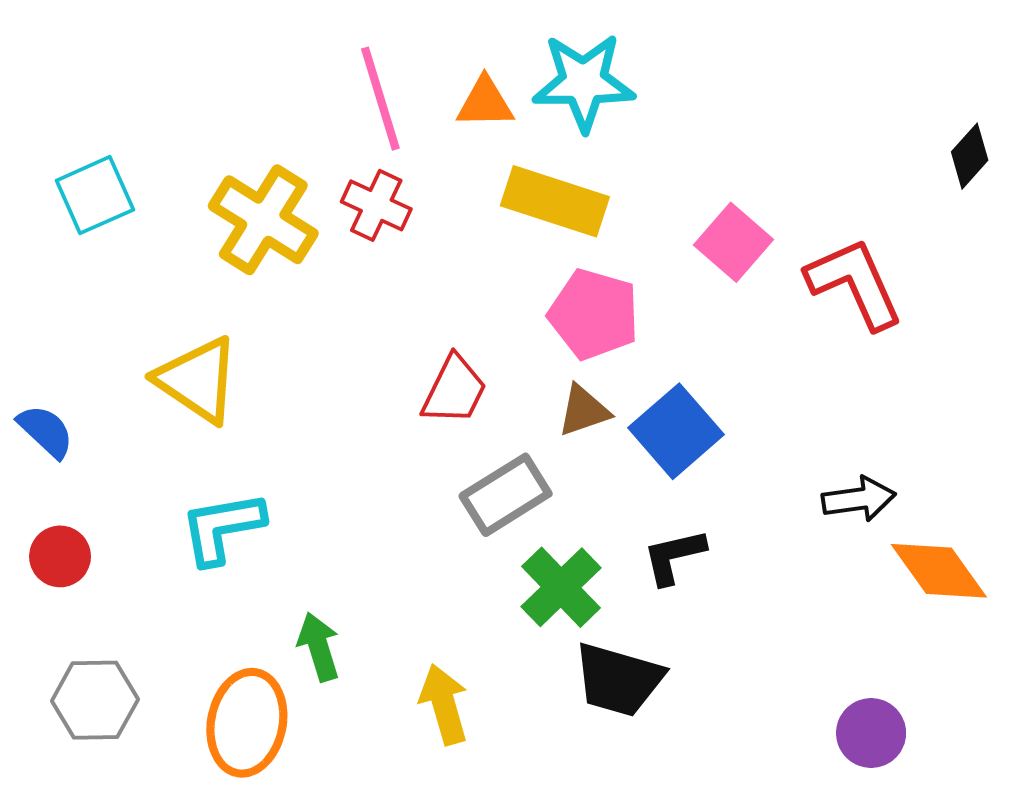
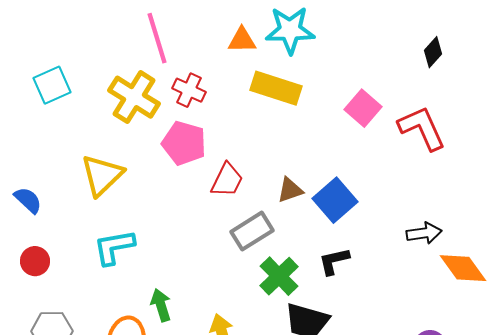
pink line: (380, 99) -> (157, 38), moved
black diamond: (970, 156) -> (433, 52), moved
pink pentagon: (594, 314) -> (184, 143), moved
yellow triangle: (198, 380) -> (102, 175), turned 42

